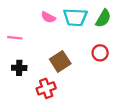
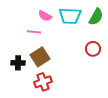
pink line: (15, 38) -> (34, 32), moved
brown square: (60, 61) -> (40, 57), moved

